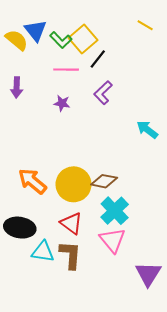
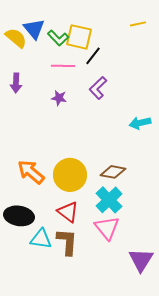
yellow line: (145, 25) -> (138, 24), turned -42
yellow square: (83, 39) -> (79, 37), turned -36
cyan arrow: (147, 130) -> (140, 123), turned -50
brown diamond: (104, 181) -> (113, 172), moved

